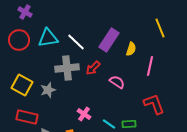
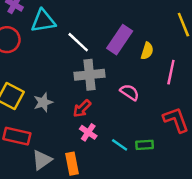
cyan triangle: (48, 38) -> (43, 21), moved
gray cross: (67, 68) -> (89, 75), moved
red arrow: (93, 68) -> (82, 109), moved

